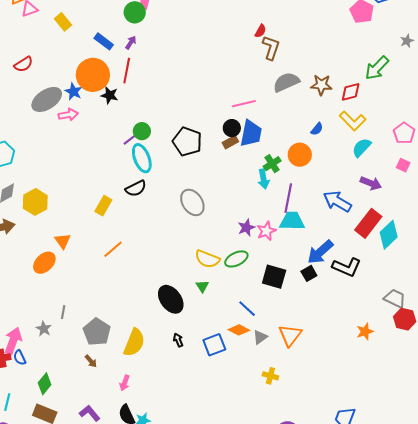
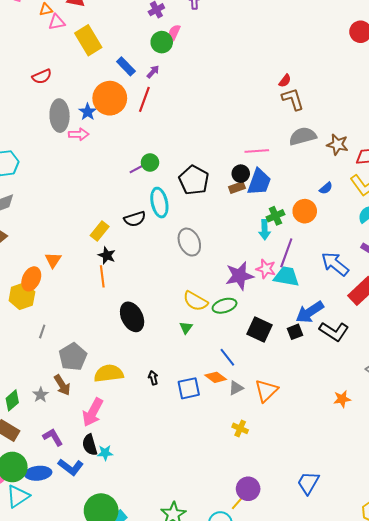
yellow rectangle: (63, 22) -> (88, 40), size x1.6
brown L-shape: (271, 48) -> (293, 99), turned -45
black star: (110, 95) -> (107, 255), moved
gray ellipse: (47, 99) -> (60, 116), turned -68
cyan ellipse: (142, 158) -> (159, 203), moved
yellow hexagon: (35, 202) -> (22, 296), moved
purple star: (246, 228) -> (239, 276), size x1.6
pink star: (266, 231) -> (266, 269), moved, turned 30
orange line: (113, 249) -> (102, 276), turned -65
orange ellipse: (44, 263) -> (31, 279), turned -30
black ellipse: (171, 299) -> (132, 317), moved
gray star: (44, 329) -> (41, 395), moved
yellow semicircle: (134, 343) -> (109, 373), turned -128
brown arrow: (91, 361) -> (62, 385), size x1.5
pink arrow: (125, 383) -> (93, 412), size x1.8

